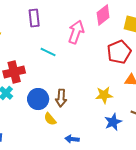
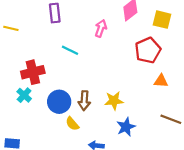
pink arrow: (76, 32) -> (101, 28), size x0.7
yellow star: (104, 95) -> (114, 101), moved
blue star: (113, 122) -> (126, 127), moved

